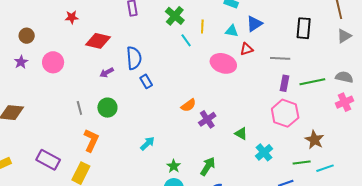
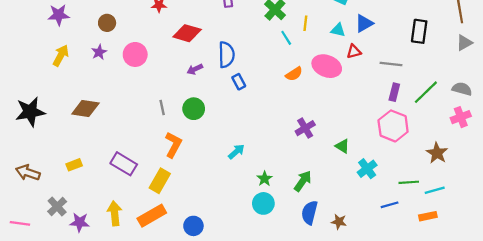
green line: (312, 82) -> (426, 92), turned -35
orange semicircle: (188, 105) -> (294, 74), moved
brown star: (314, 140) -> (437, 153), moved

